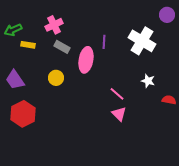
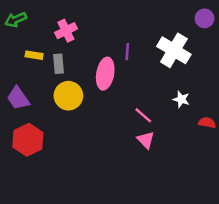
green arrow: (13, 30) -> (16, 20), moved
gray rectangle: (62, 47) -> (59, 64), moved, turned 56
yellow circle: (56, 78) -> (68, 96), size x1.5

